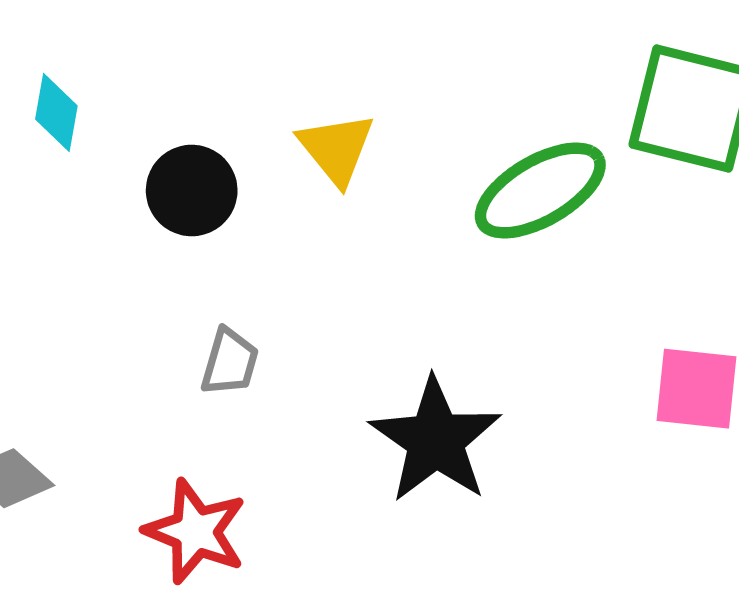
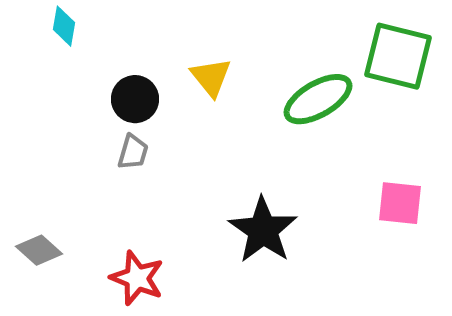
cyan diamond: (56, 112) -> (64, 26), moved
gray trapezoid: (230, 362) -> (133, 152), moved

